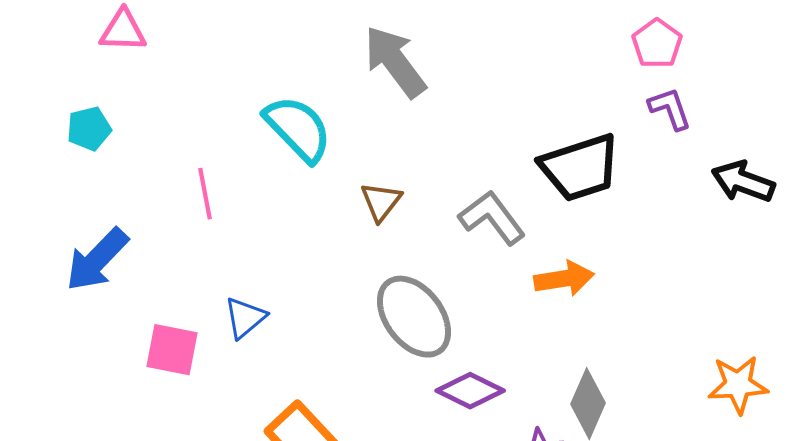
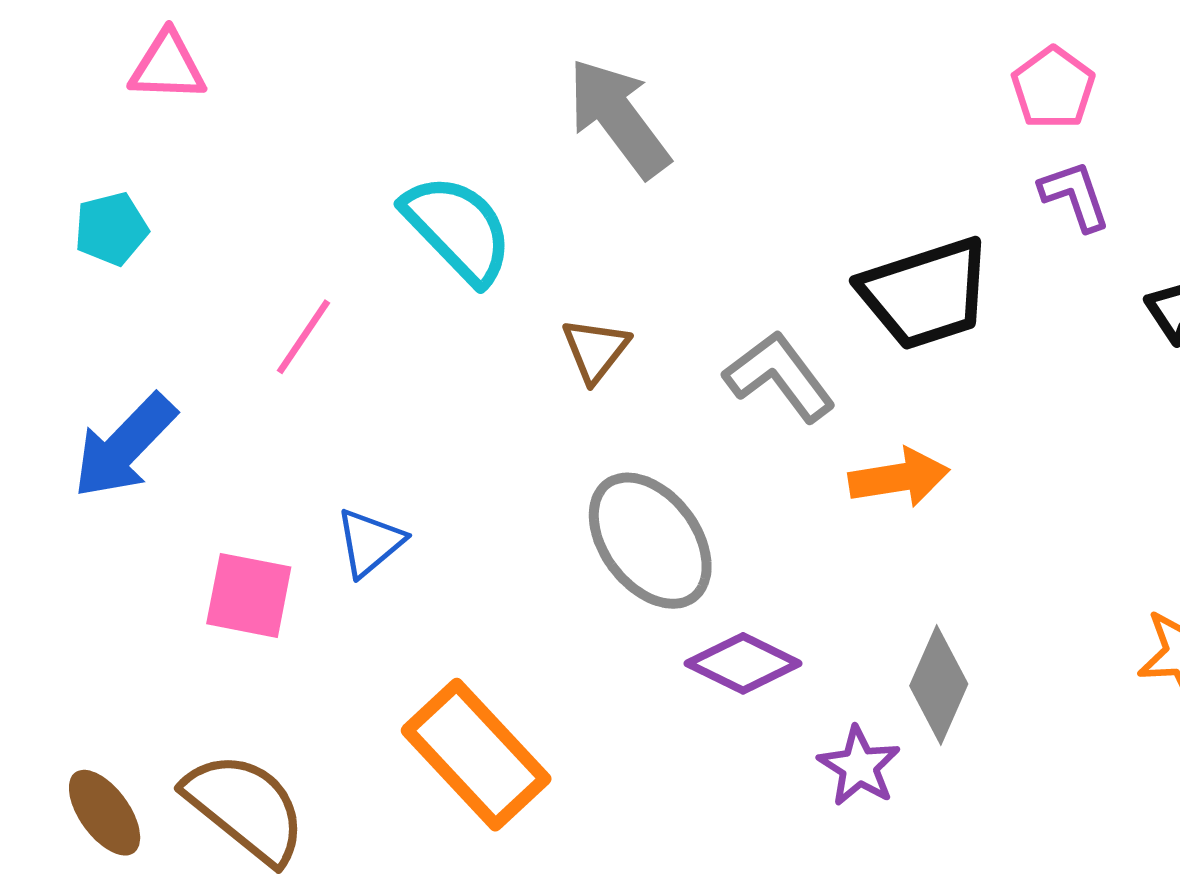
pink line: (205, 194) -> (304, 337), turned 45

